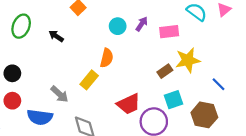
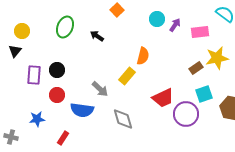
cyan circle: (118, 26) -> (157, 19), moved

